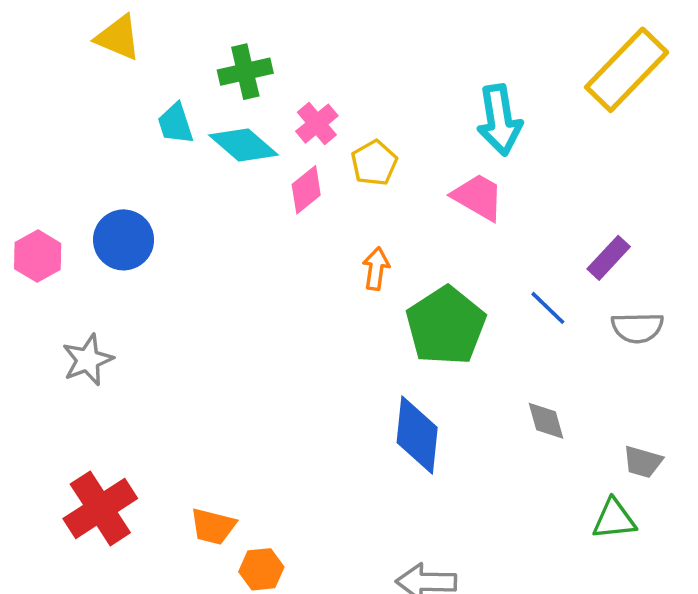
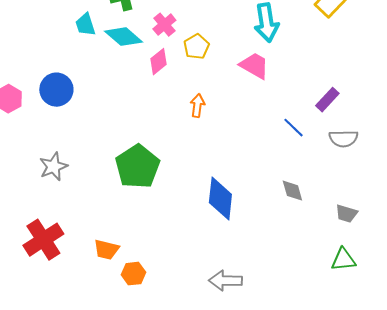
green pentagon: (446, 326) -> (137, 167), moved
gray star: (88, 360) -> (53, 167), moved
green triangle: (614, 519) -> (343, 260), moved

